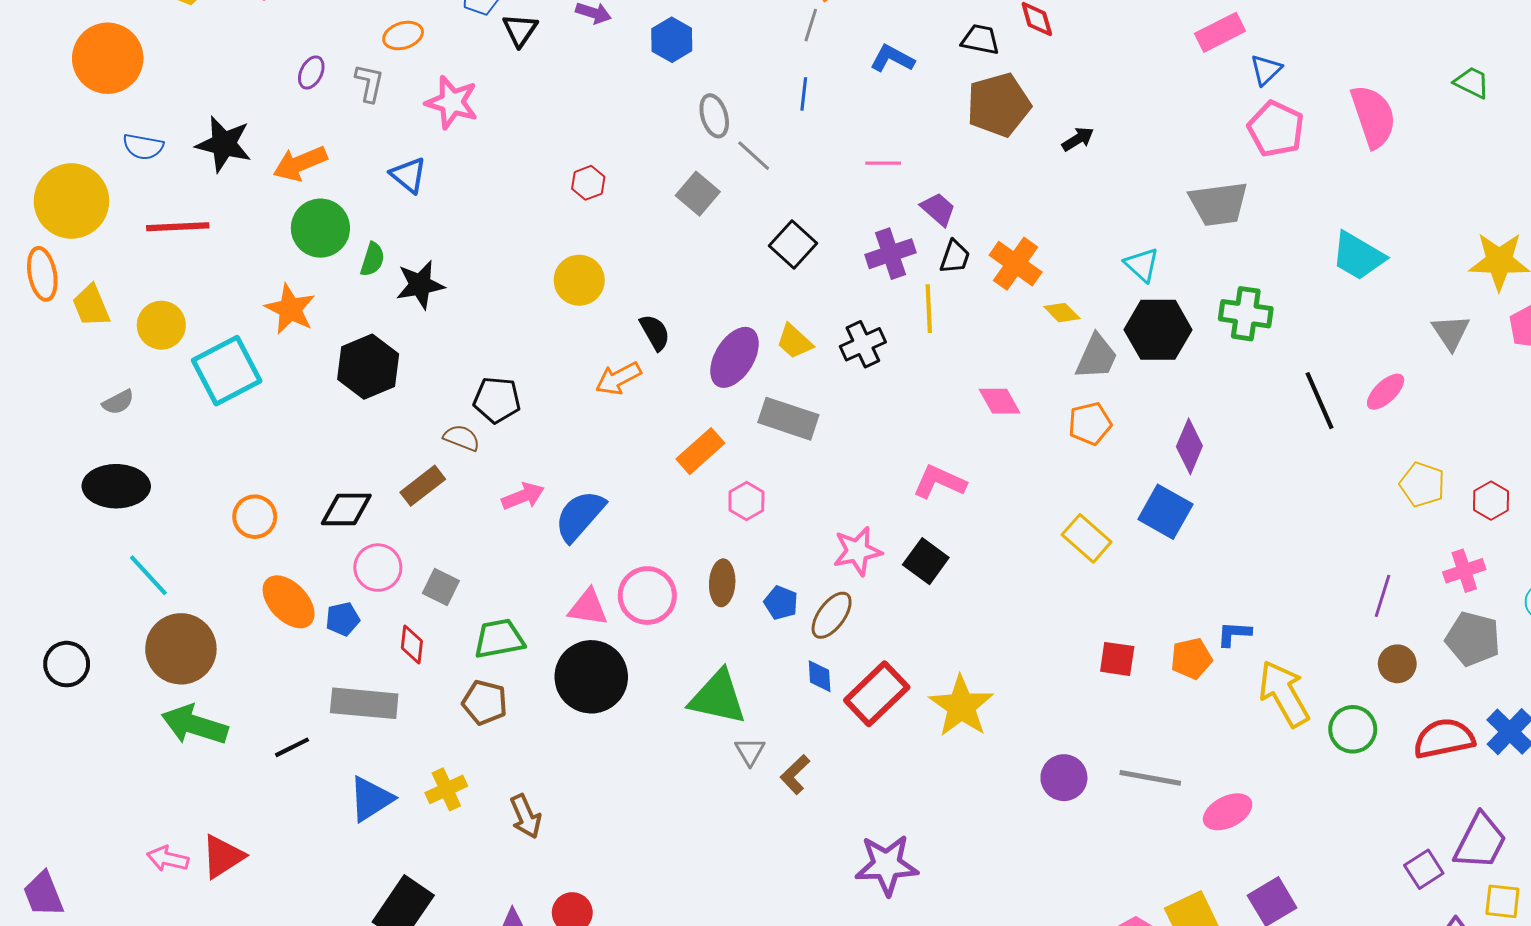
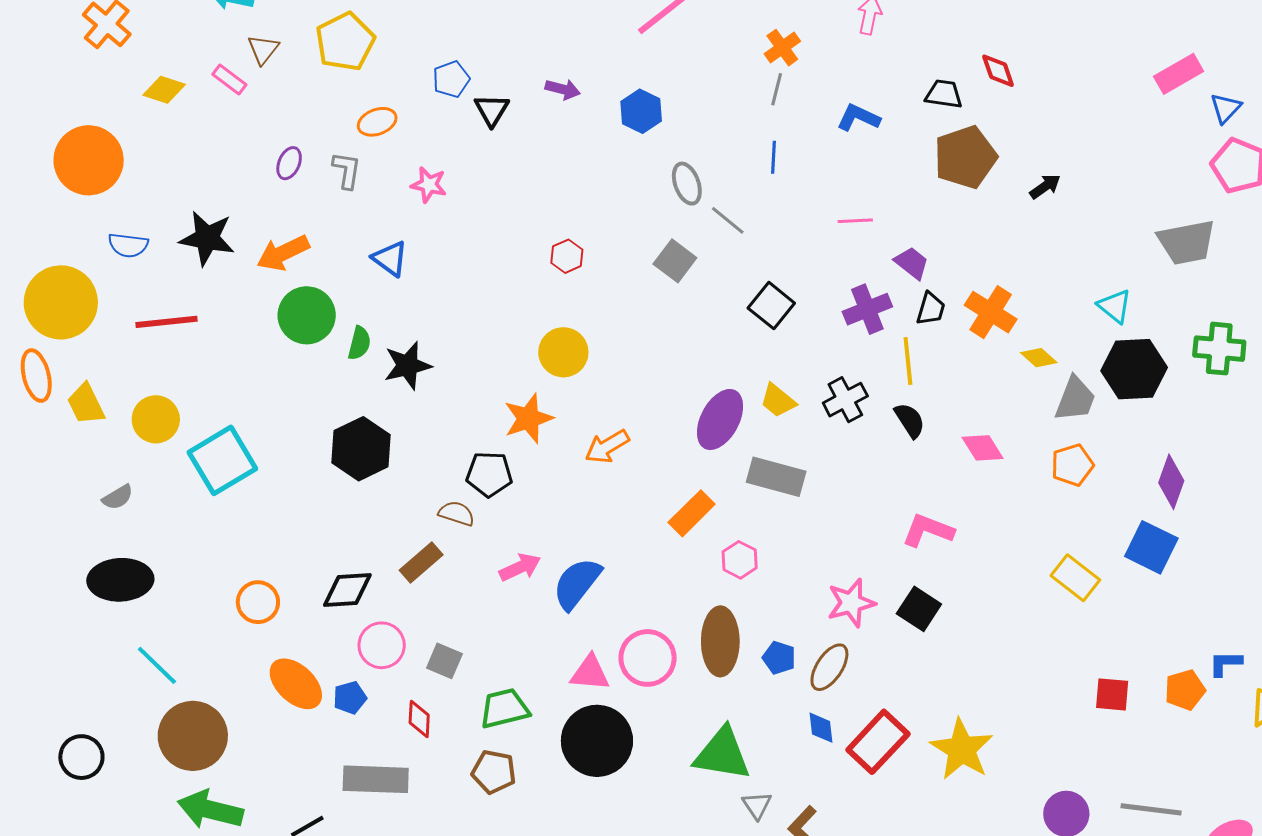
pink star: (452, 102) -> (429, 185), size x0.7
orange star: (290, 309) -> (528, 418), moved, turned 30
black semicircle: (655, 332) -> (910, 420), moved
brown ellipse: (722, 583) -> (720, 641), size x1.5

